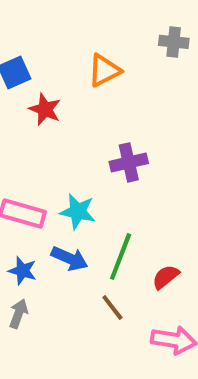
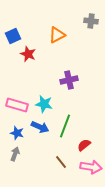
red semicircle: (166, 277) -> (84, 145), moved
brown line: (112, 307) -> (61, 162), moved

